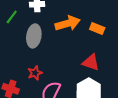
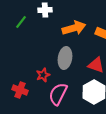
gray ellipse: (34, 36) -> (65, 58), moved

